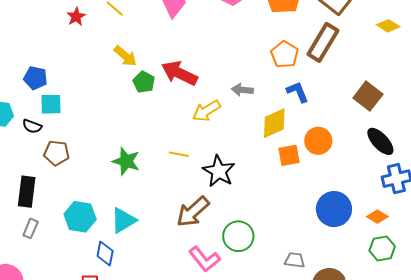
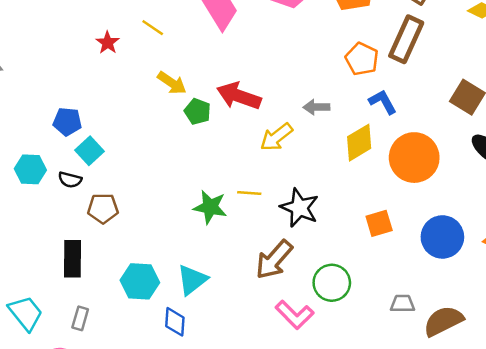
cyan square: (51, 104) -> (89, 151), turned -35
orange circle: (318, 141) -> (414, 158), size x1.5
orange square: (289, 155) -> (379, 223), moved
green star: (126, 161) -> (210, 207), moved
gray rectangle: (31, 228) -> (80, 318), moved

